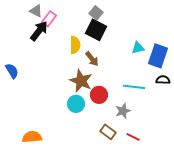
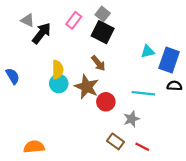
gray triangle: (36, 11) -> (28, 20), moved
pink rectangle: (49, 19) -> (74, 20), moved
yellow semicircle: (75, 45) -> (58, 70), moved
cyan circle: (76, 104) -> (59, 84), moved

